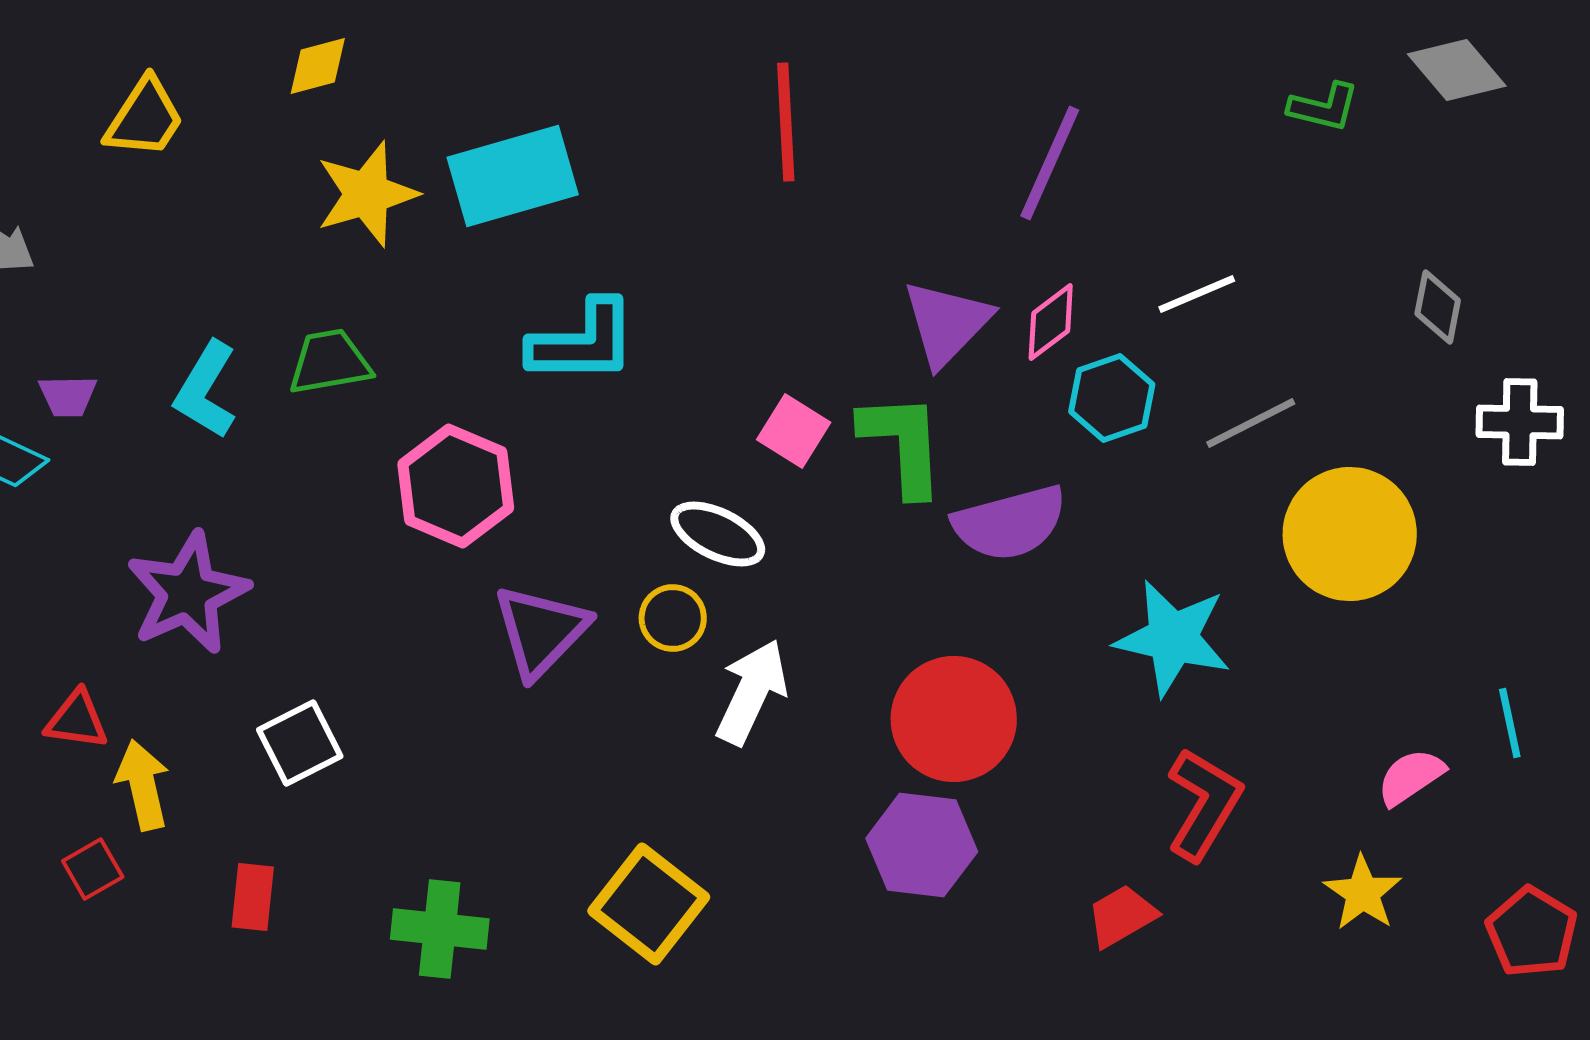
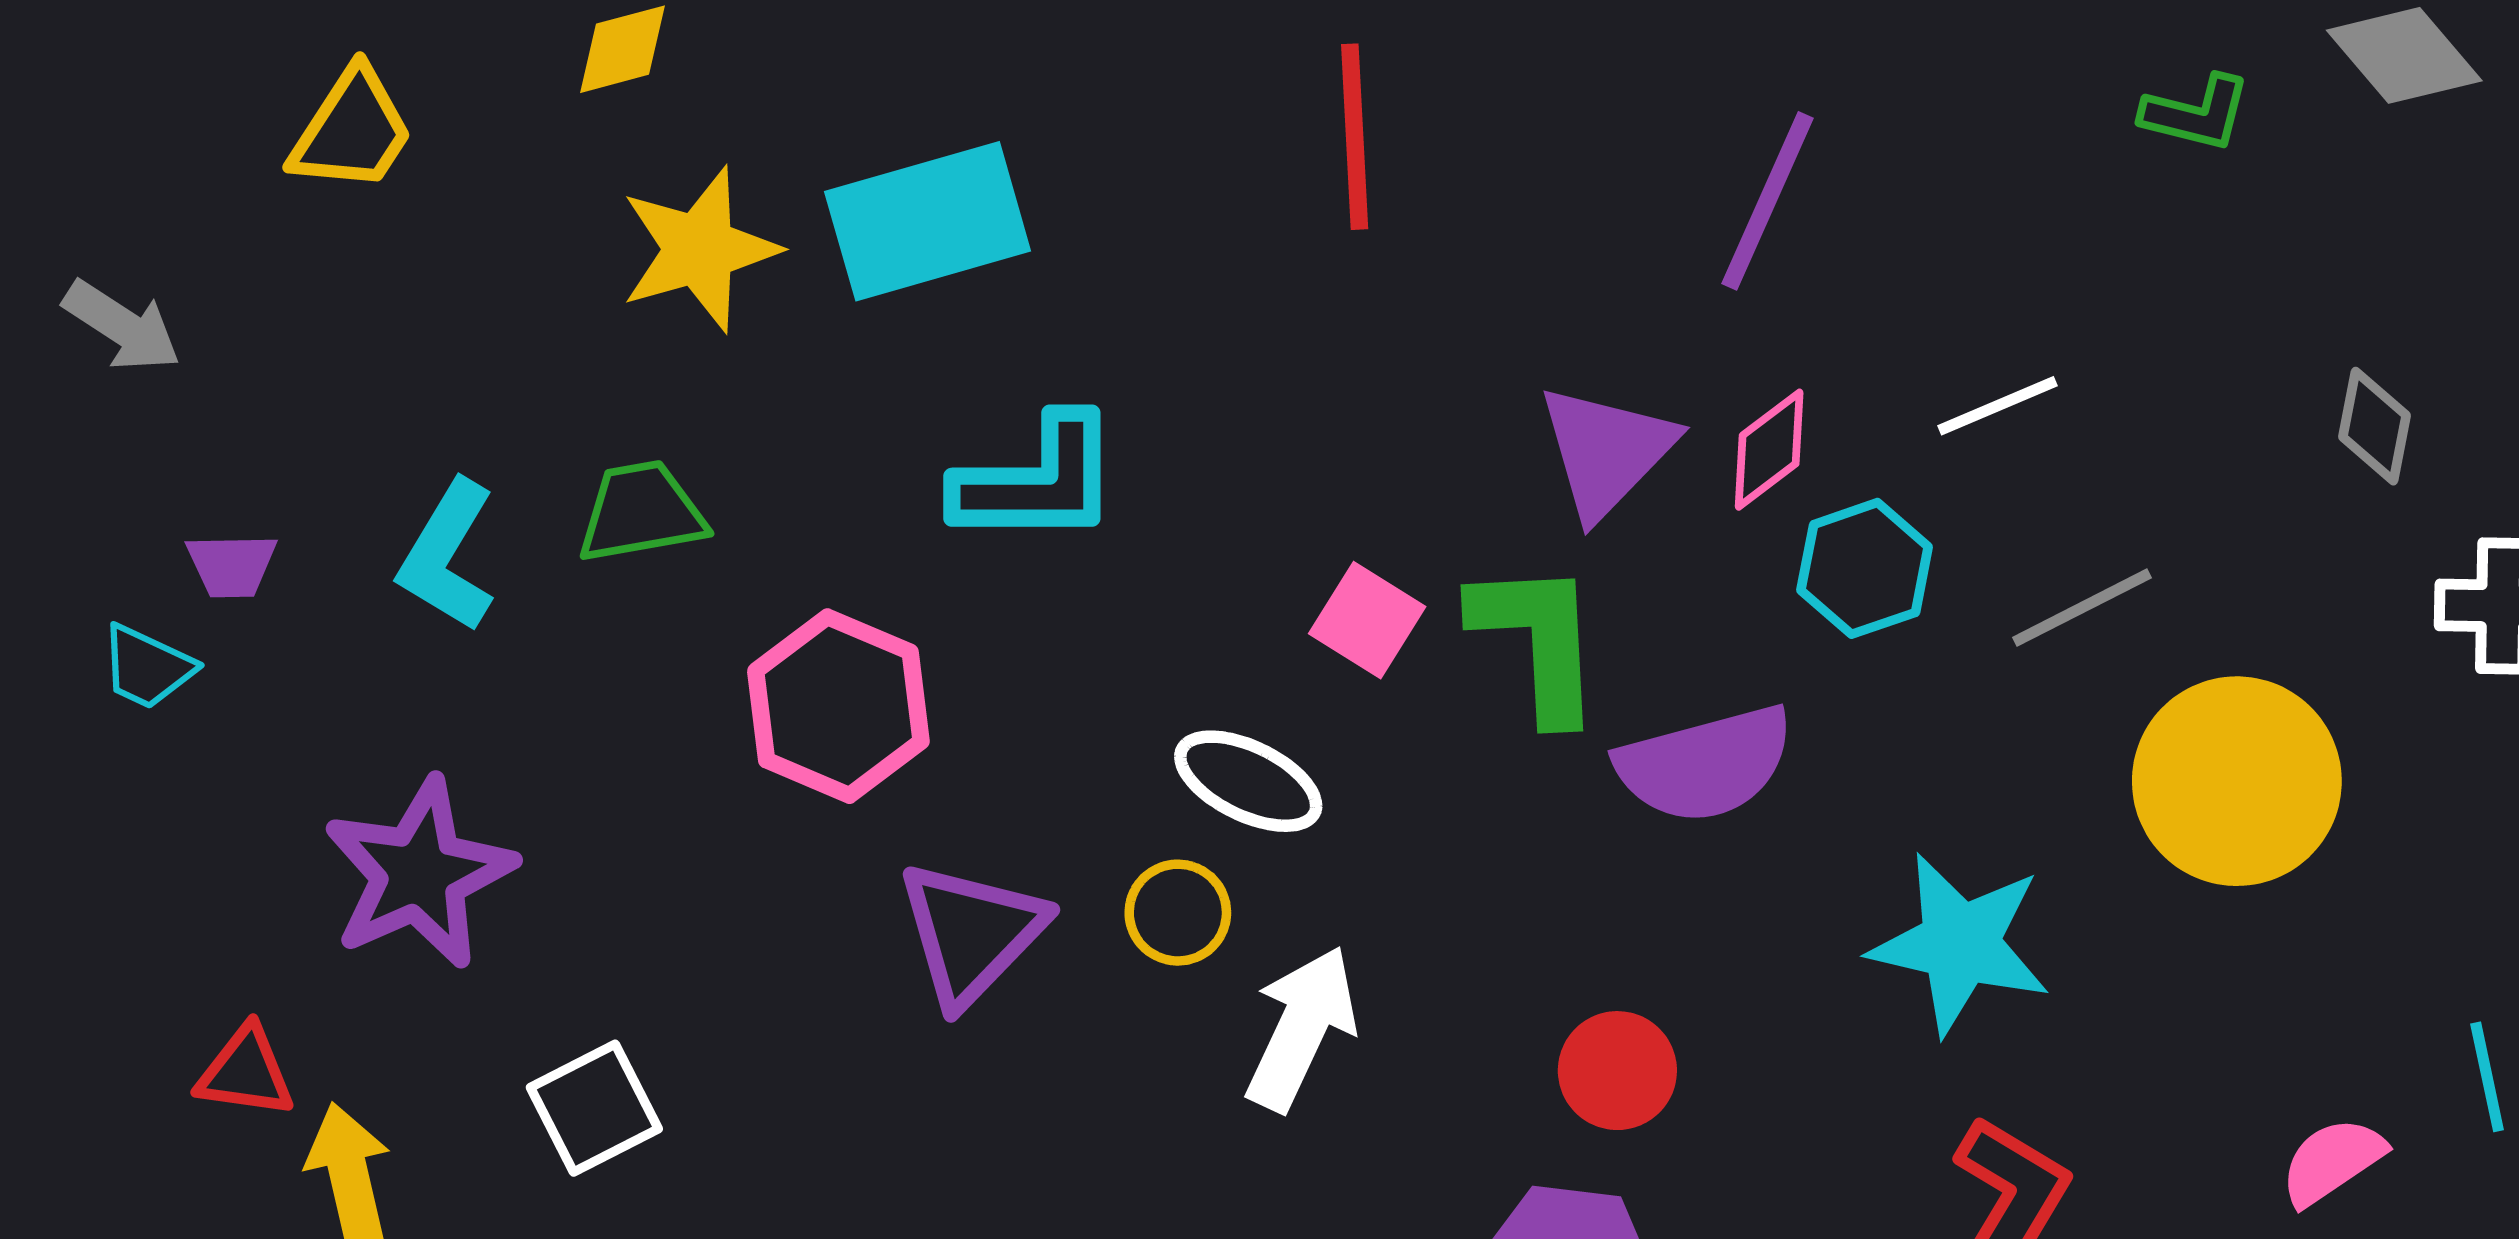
red circle: (954, 719) -> (1617, 1071), size x0.6

